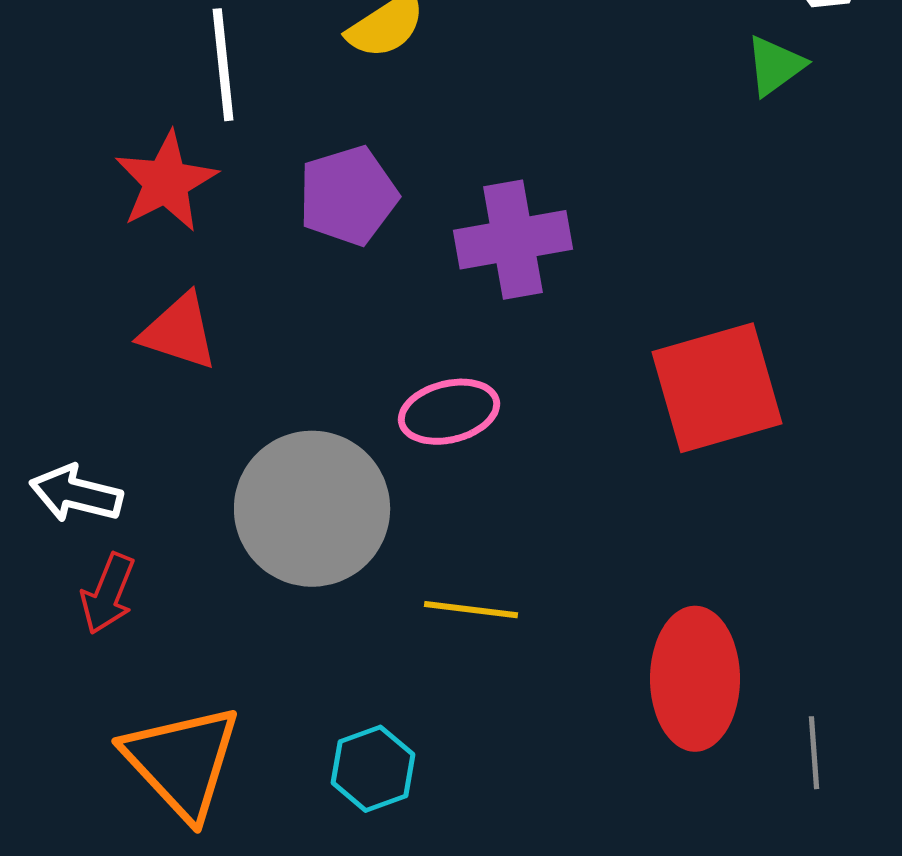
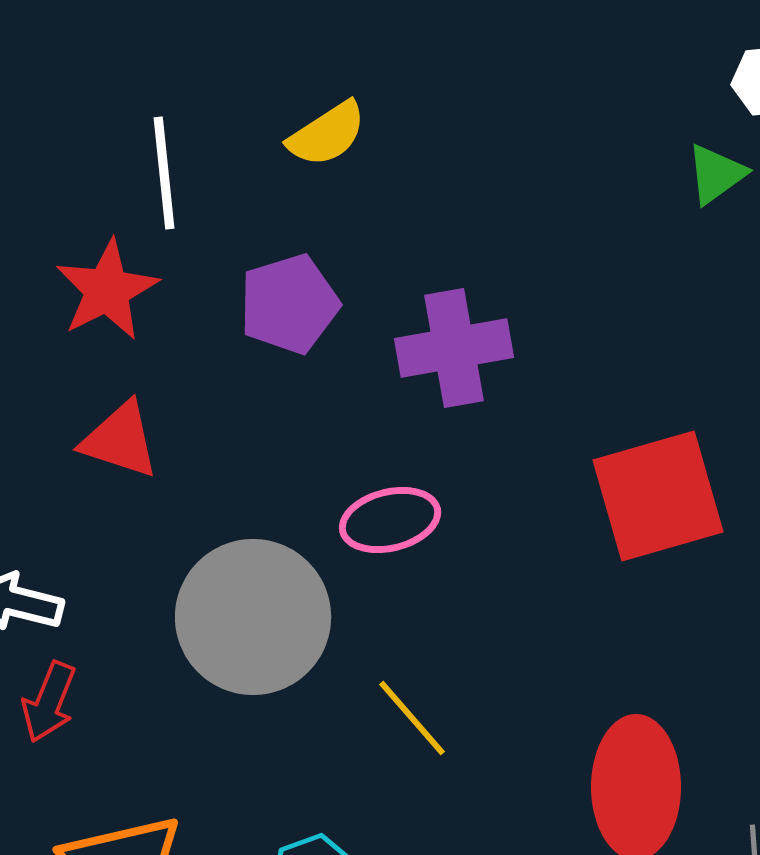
yellow line: (471, 610) -> (412, 718), turned 42

